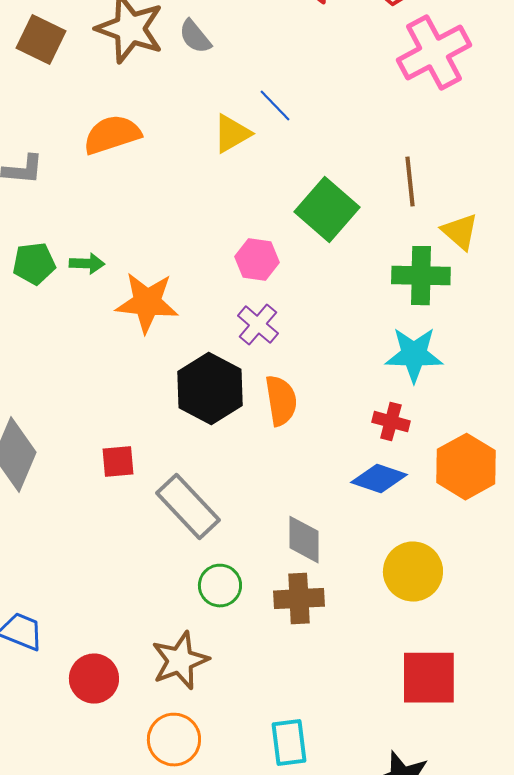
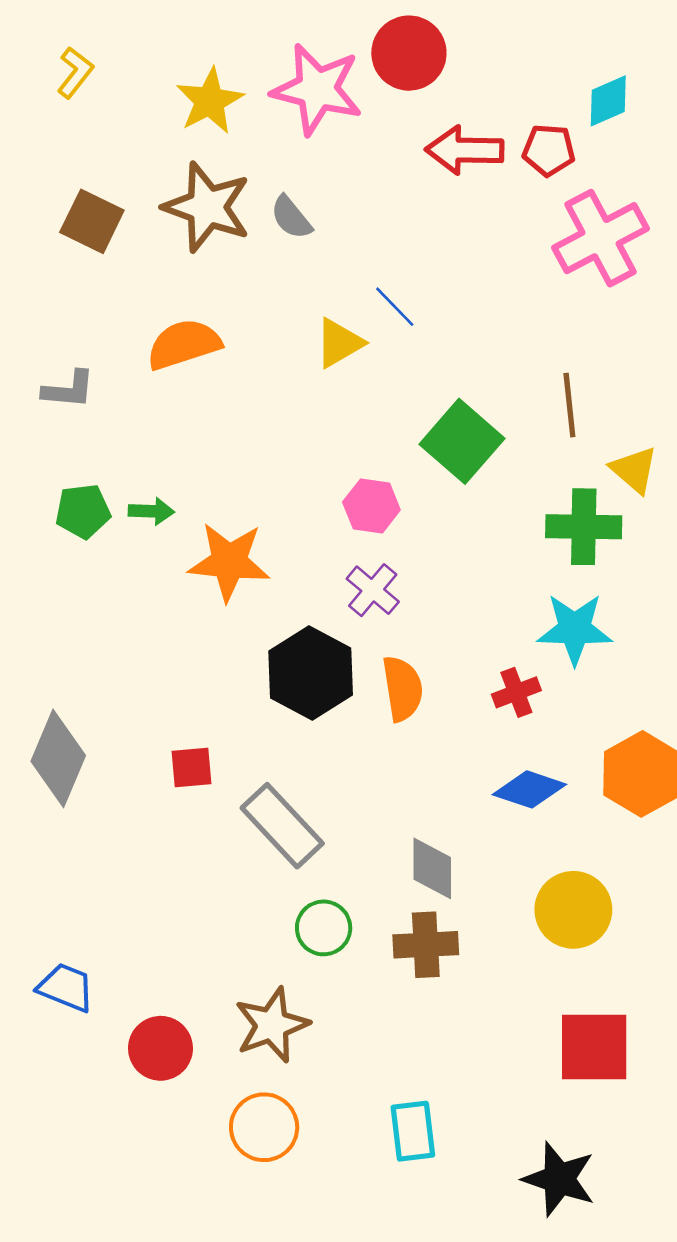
red cross: (391, 422) -> (516, 692), moved, turned -36

